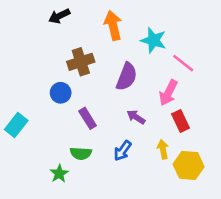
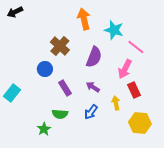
black arrow: (59, 16) -> (15, 12), moved
brown cross: (81, 62) -> (60, 46), turned -30
purple arrow: (136, 117) -> (93, 87), moved
yellow arrow: (163, 149) -> (116, 103), moved

